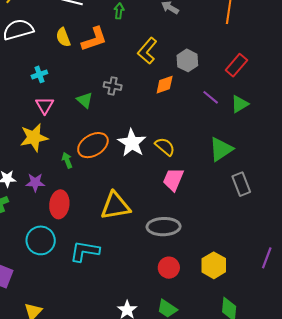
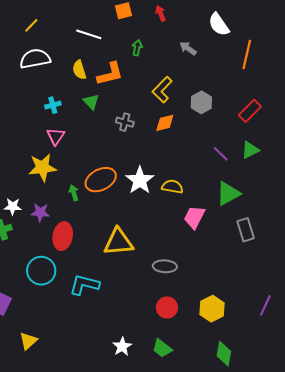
orange diamond: (165, 85) -> (165, 123), moved
purple line: (211, 97) -> (221, 154), moved
green triangle: (85, 100) -> (91, 102), moved
yellow semicircle: (165, 147) -> (172, 187), turned -35
pink trapezoid: (173, 180) -> (194, 217), moved
gray ellipse: (164, 227) -> (165, 266), size x0.7

